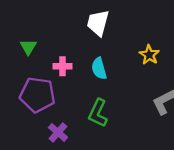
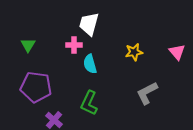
yellow star: (149, 55) -> (134, 52), turned 30
pink cross: (63, 66) -> (74, 45), moved

